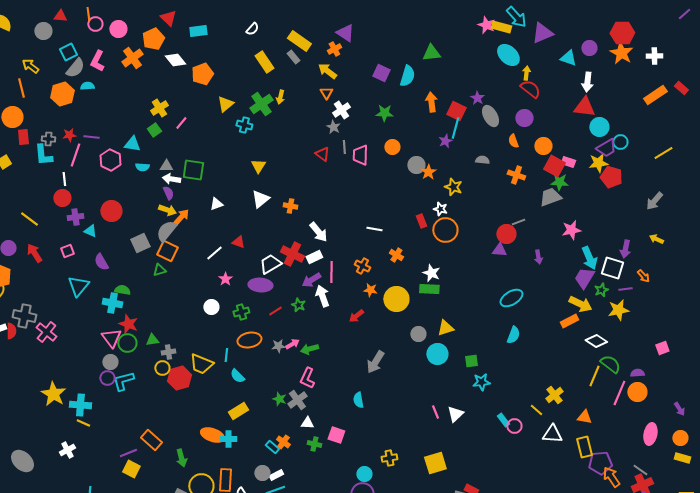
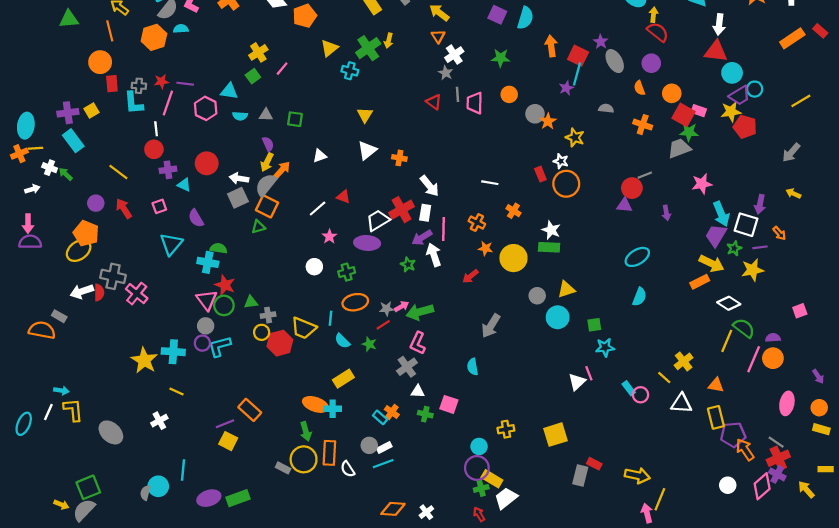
green square: (193, 170) -> (295, 119), size x0.7
white arrow: (171, 179) -> (239, 178), moved
yellow arrow: (167, 210) -> (267, 162), turned 96
red cross: (292, 254) -> (402, 210), turned 35
white rectangle: (314, 257) -> (425, 213), turned -56
red line: (275, 311) -> (383, 325), moved
green arrow: (309, 349) -> (420, 312), size x1.4
green star: (279, 399) -> (369, 344), moved
cyan cross: (80, 405) -> (173, 352), moved
pink line: (435, 412) -> (589, 373), moved
green arrow: (181, 458) -> (306, 431), moved

